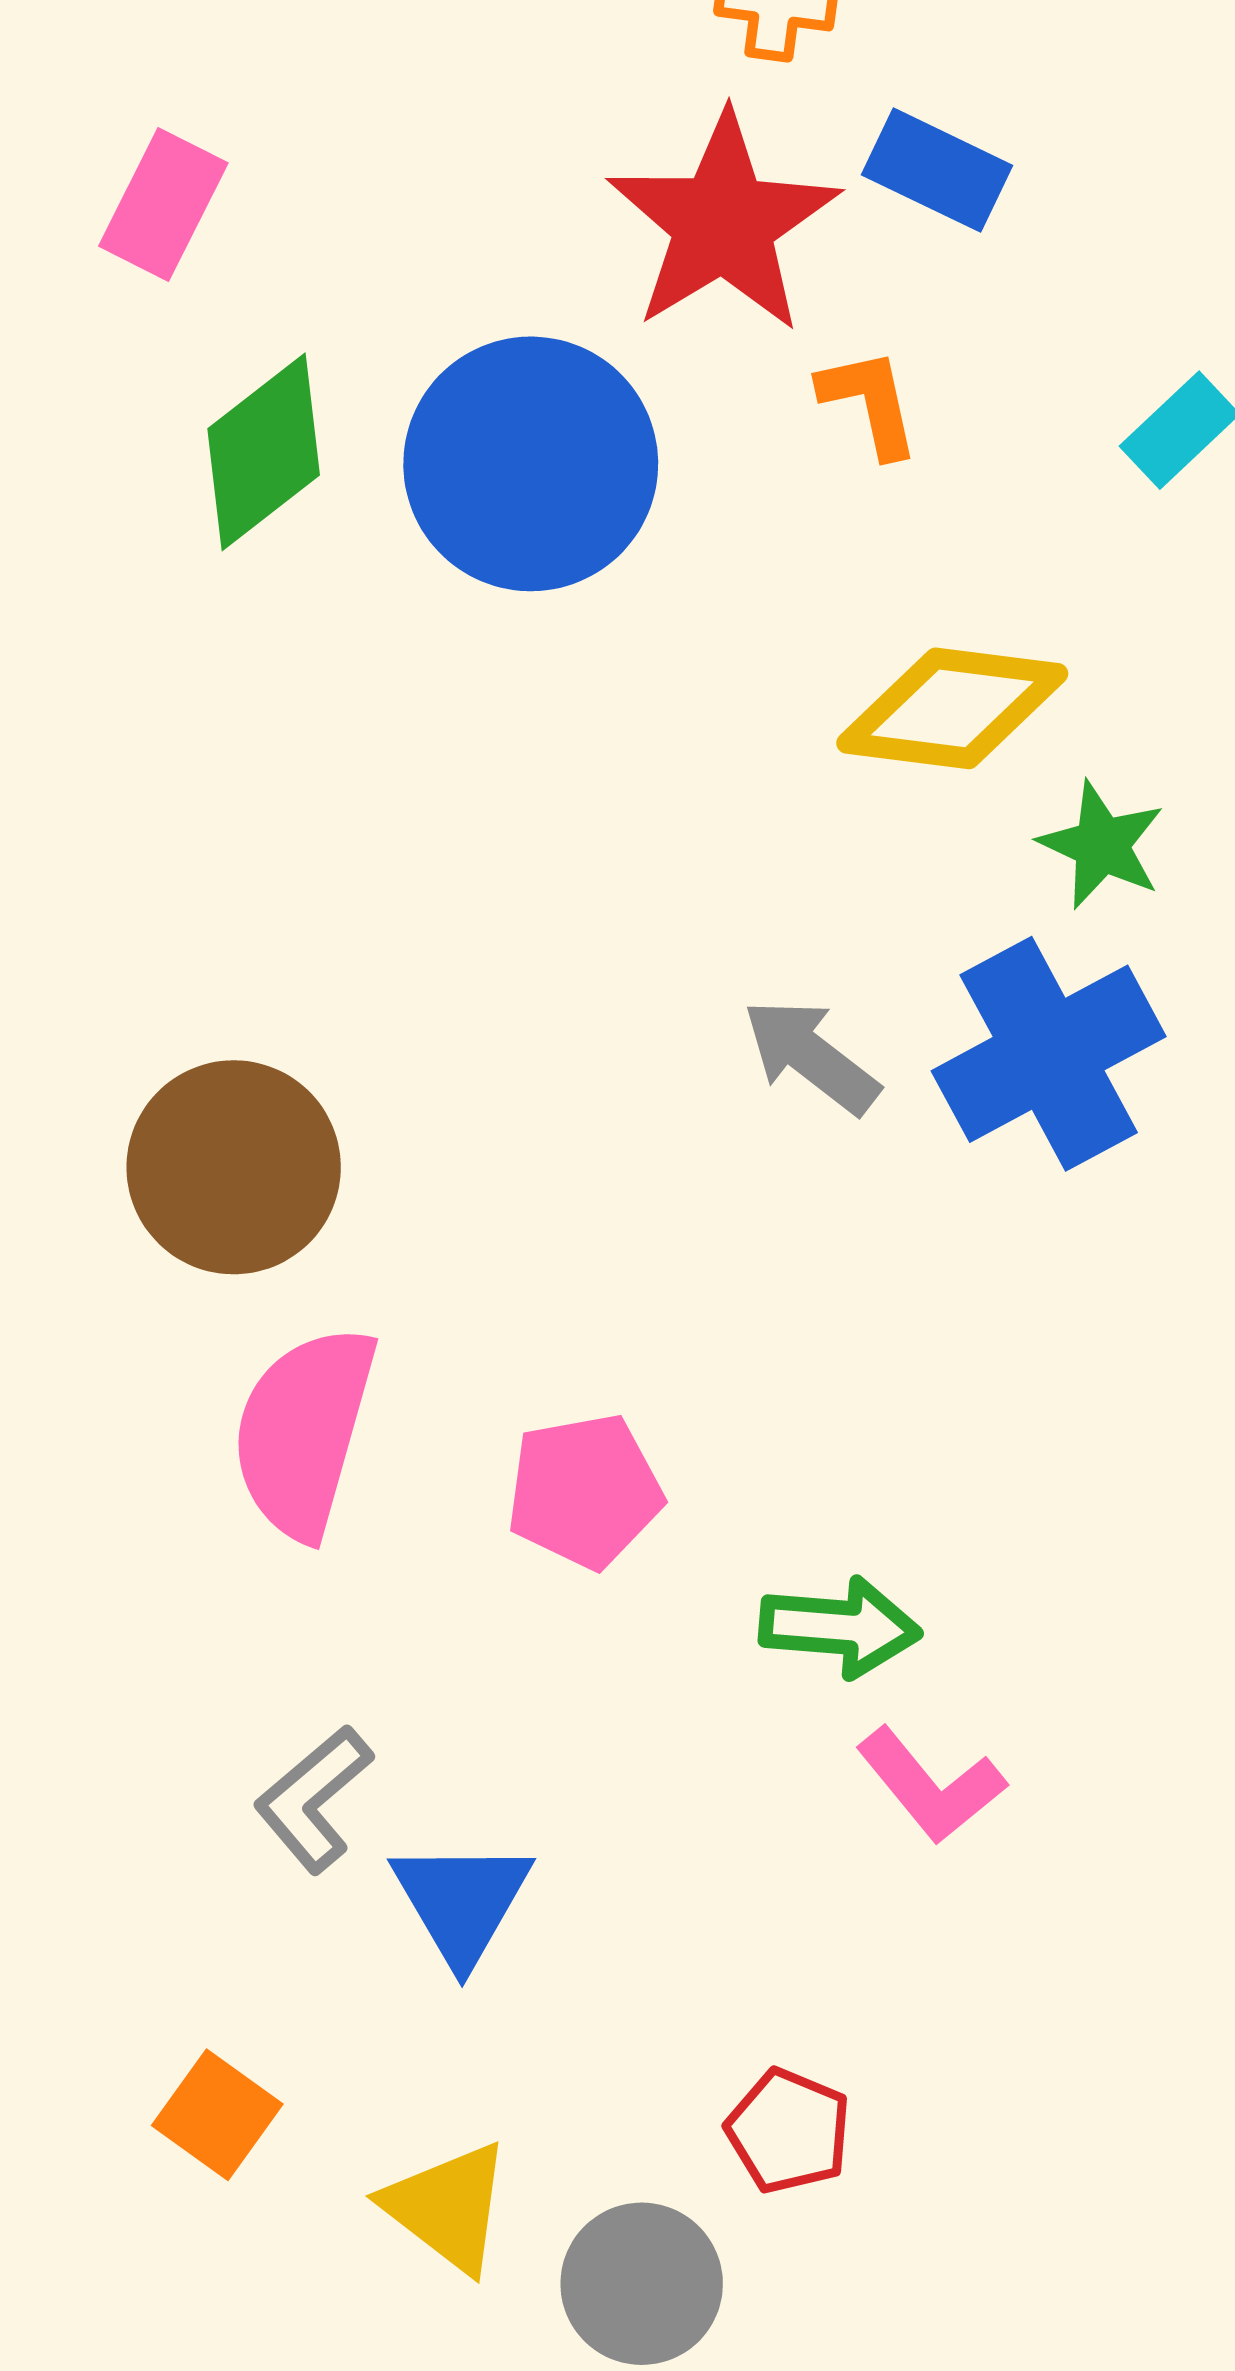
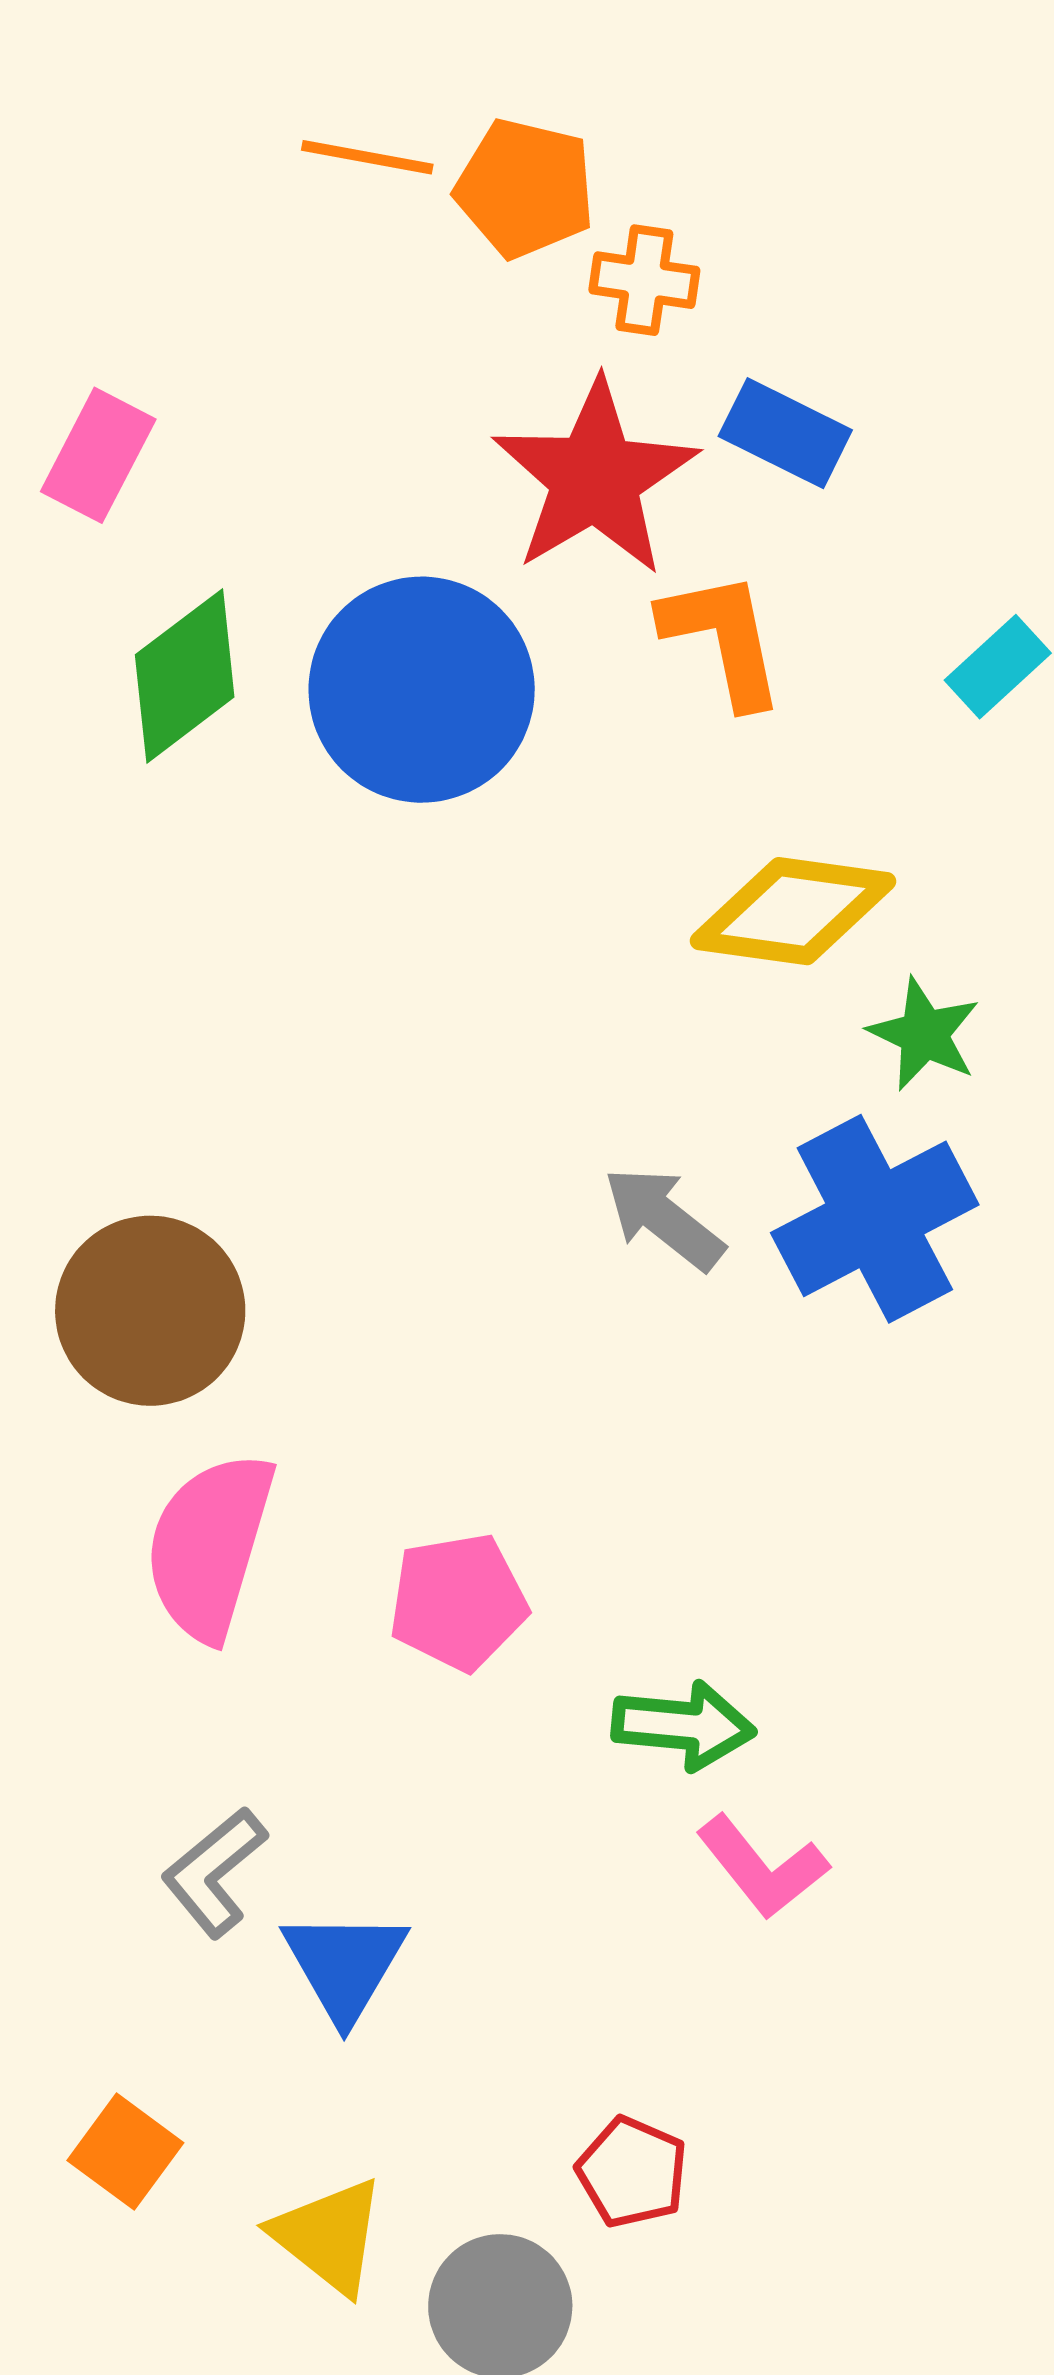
orange L-shape: (870, 402) -> (723, 639), size x1.4

